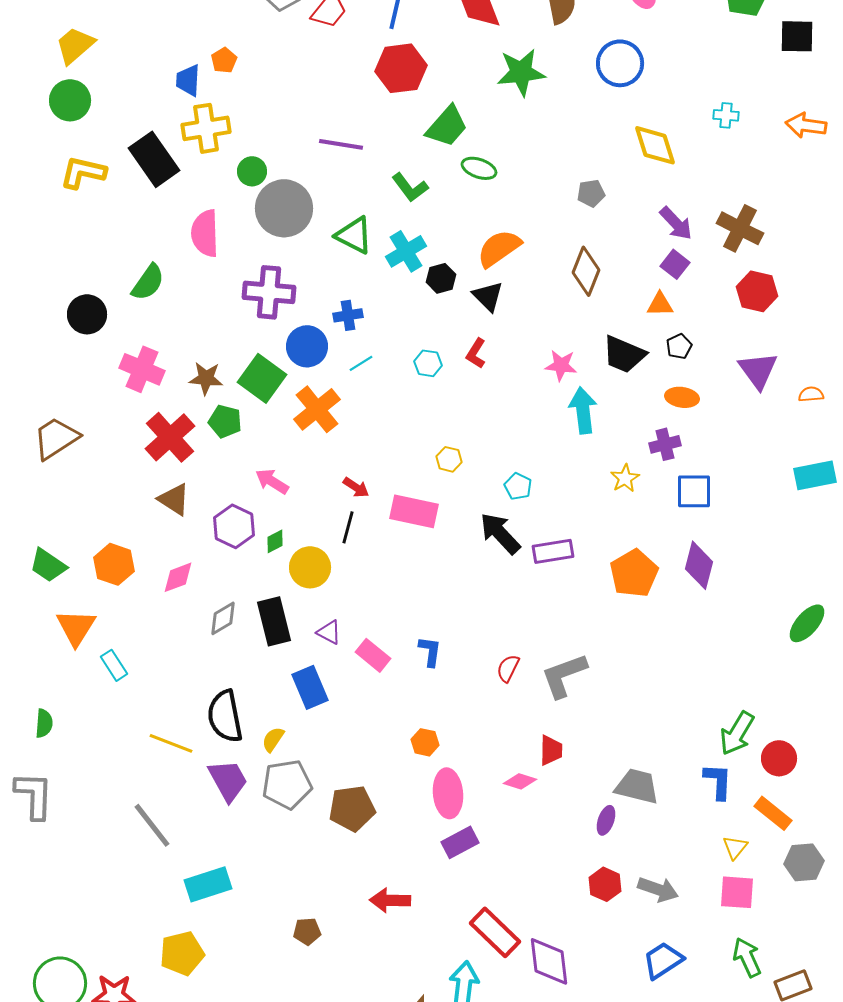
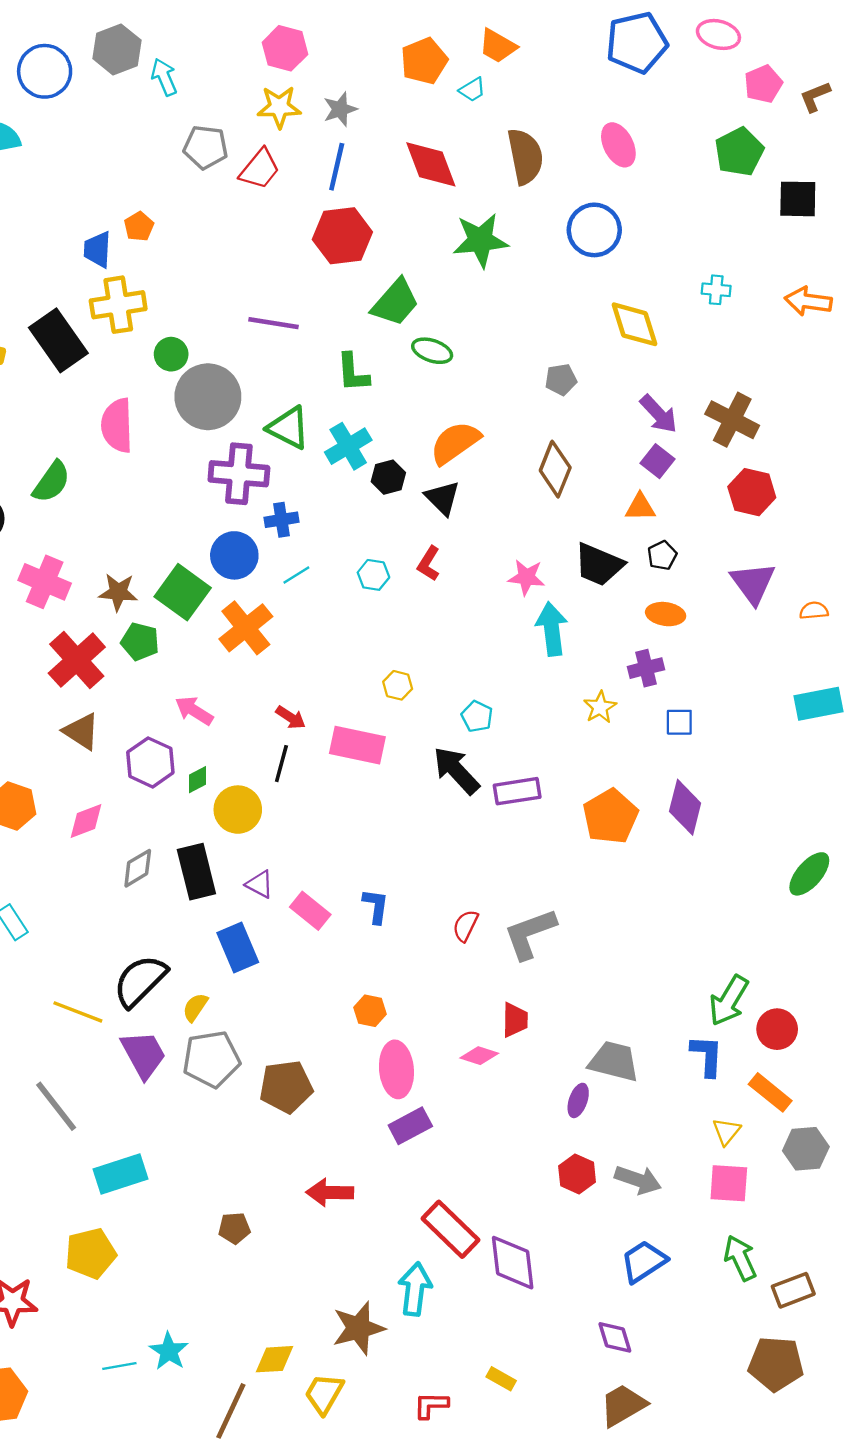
green L-shape: (410, 187) -> (353, 373), turned 33
purple cross: (269, 292) -> (239, 474), moved
blue square: (694, 491) -> (679, 722), size x0.7
black semicircle: (225, 716) -> (140, 981), turned 56

